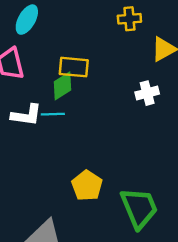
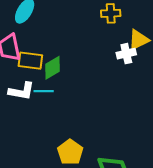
yellow rectangle: (74, 67) -> (30, 61), moved
white cross: (147, 93) -> (126, 54), moved

